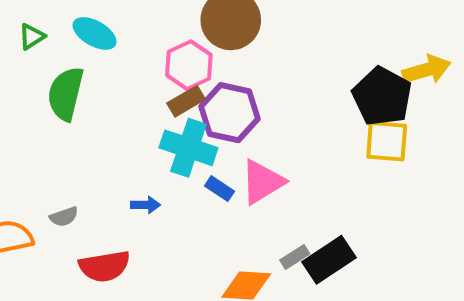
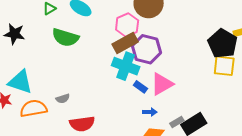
green semicircle: (66, 94) -> (65, 37), turned -88
brown rectangle: (186, 101) -> (125, 43), size x1.4
blue arrow: (146, 205) -> (150, 112), moved

